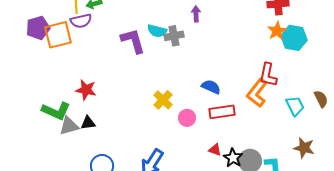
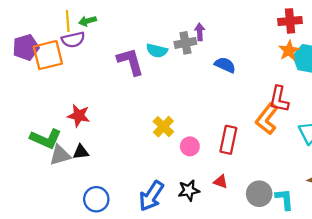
gray cross: (174, 36) -> (185, 43), moved
blue semicircle: (211, 87) -> (225, 65), moved
red rectangle: (222, 112) -> (228, 140), turned -70
black star: (233, 158) -> (189, 190), moved, turned 30

